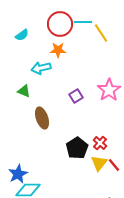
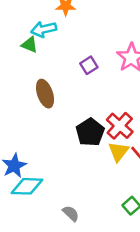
green triangle: (24, 91) -> (30, 45), moved
red cross: (100, 143) -> (120, 126), size x1.5

